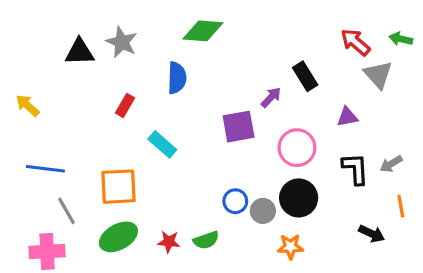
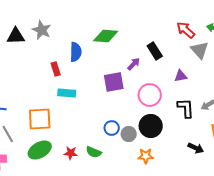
green diamond: (203, 31) -> (106, 36), moved
red rectangle: (125, 105) -> (56, 69), moved, turned -48
cyan rectangle: (162, 144) -> (67, 93), turned -36
green semicircle: (206, 240) -> (94, 152), turned 42

